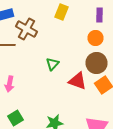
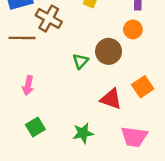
brown circle: (96, 63) -> (109, 51), moved
red triangle: (78, 81) -> (111, 99), moved

